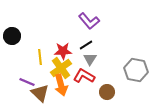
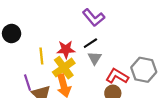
red L-shape: (84, 76) -> (117, 76), moved
purple line: (27, 82) -> (28, 83), turned 49

